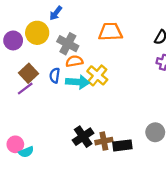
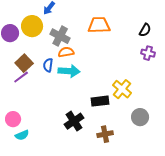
yellow cross: (97, 75) -> (122, 89), moved
brown cross: (104, 141) -> (105, 134), moved
pink circle: (15, 144) -> (13, 119), moved
black rectangle: (122, 145) -> (100, 101), moved

